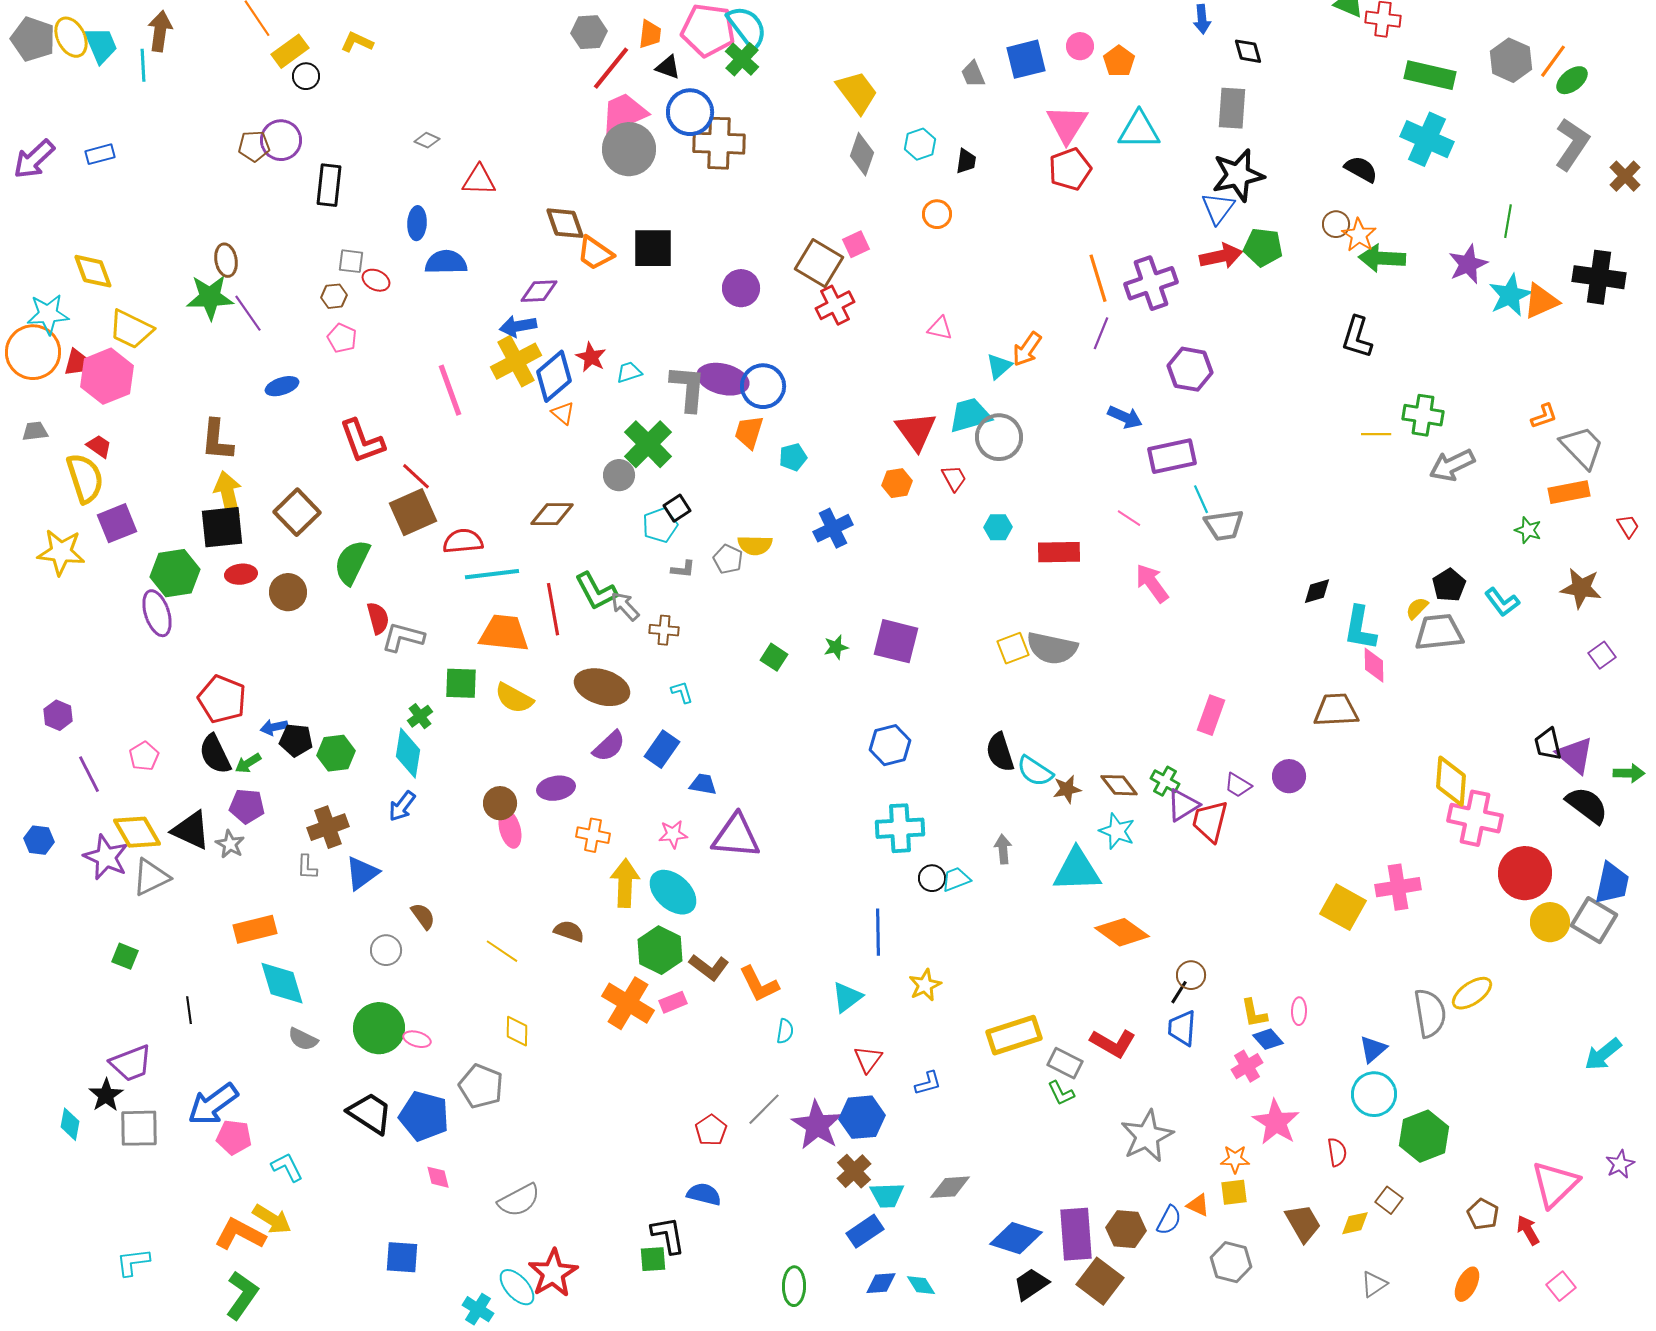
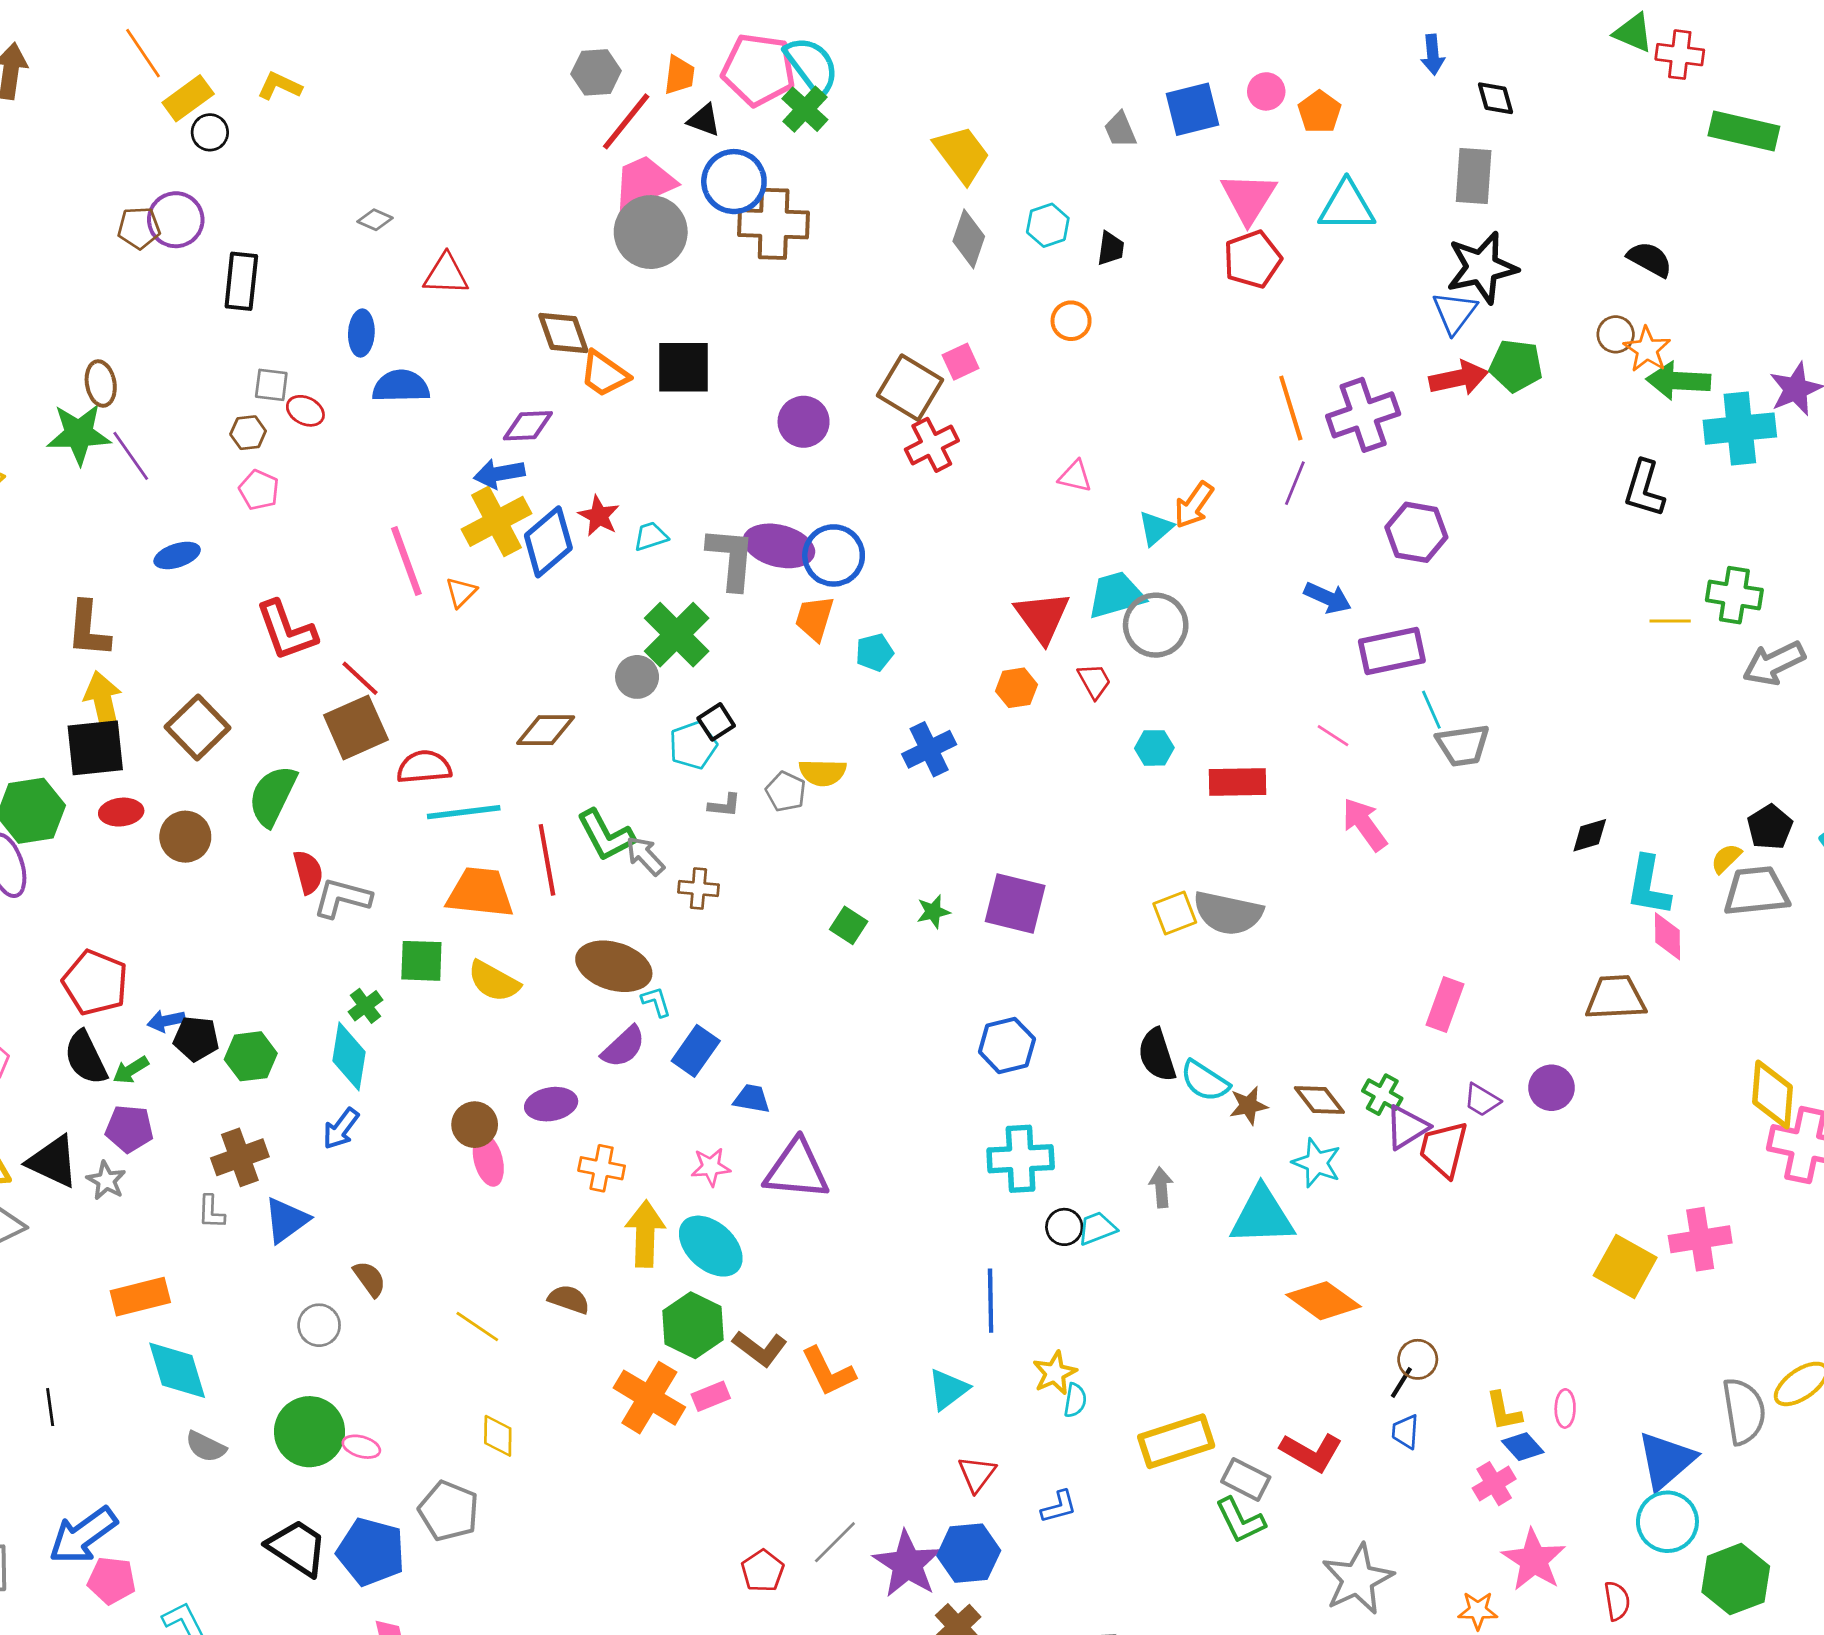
cyan cross: (1427, 139) -> (1740, 429), moved, turned -30
orange triangle: (563, 413) -> (461, 592), moved, turned 35
cyan L-shape: (682, 692) -> (656, 1002), moved
blue trapezoid: (1182, 1028) -> (1405, 1432), size x0.7
cyan semicircle: (785, 1031) -> (1075, 1400), moved
blue triangle: (1373, 1049) -> (1666, 1460), size x1.6
green L-shape: (1061, 1093) -> (1240, 1520), size x1.4

